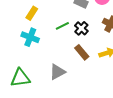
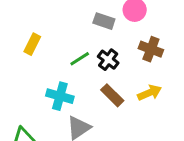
cyan cross: (30, 37) -> (60, 96), moved

